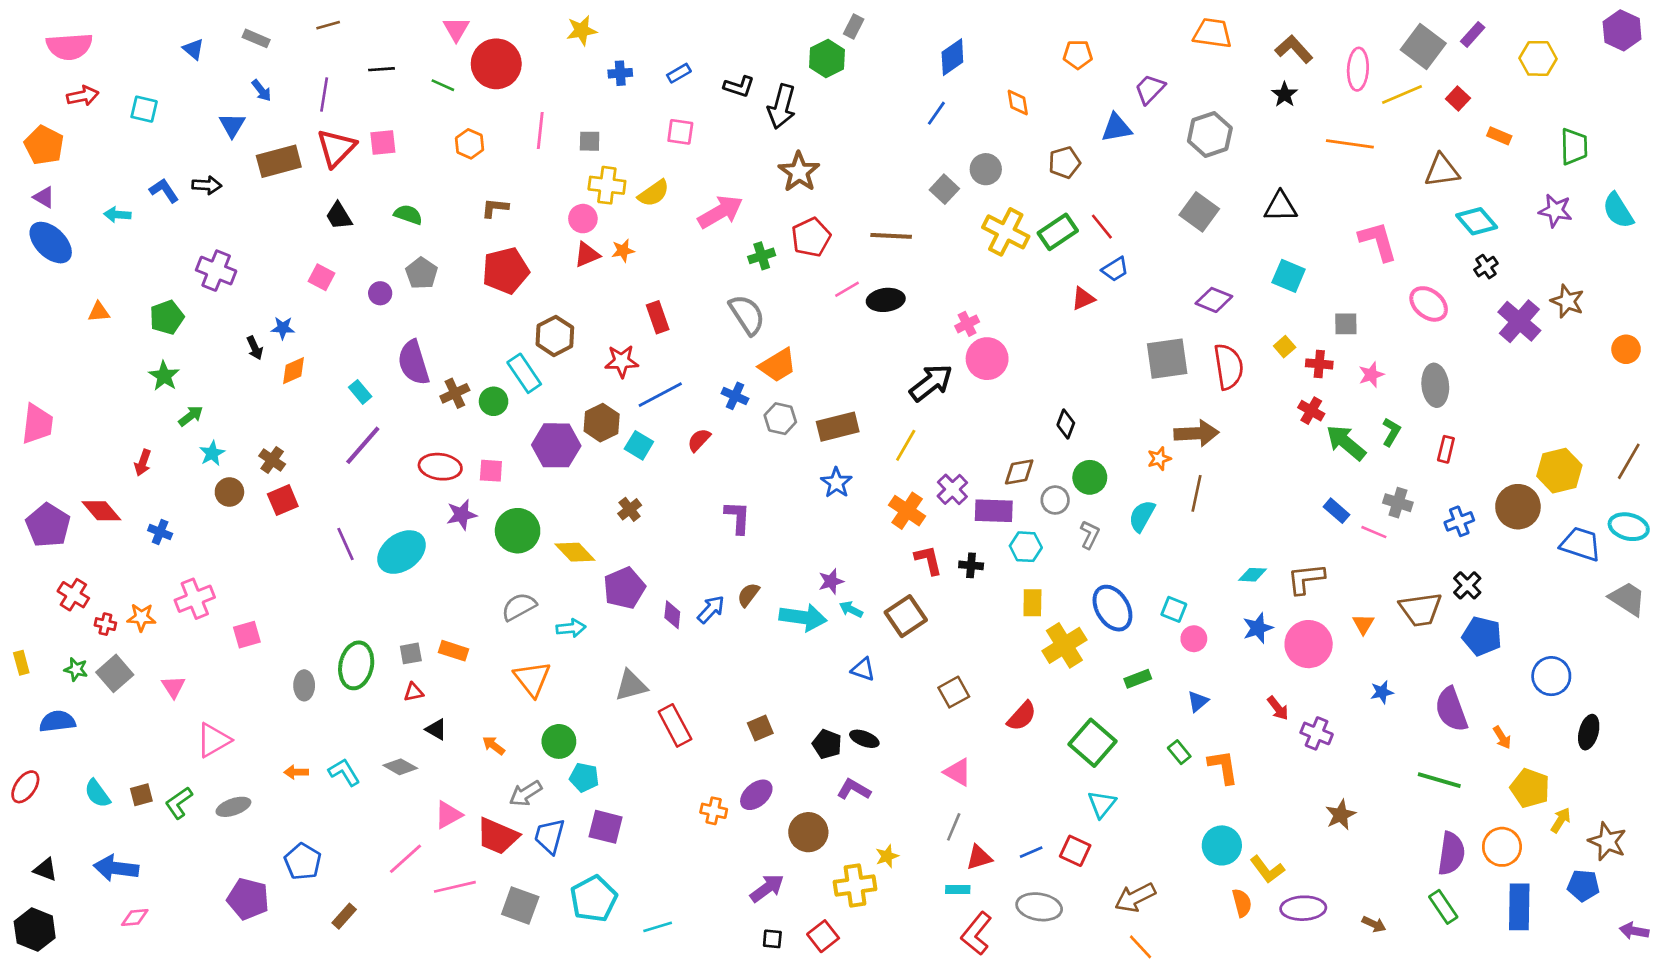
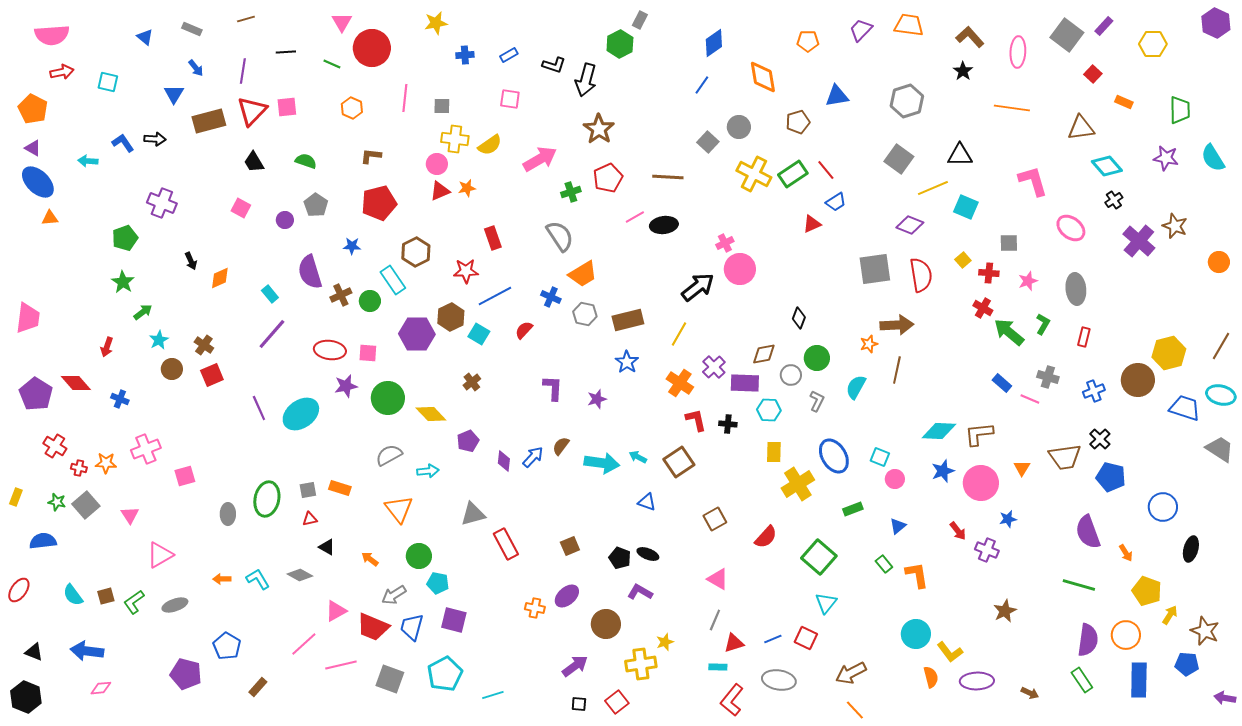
purple trapezoid: (1150, 89) -> (861, 30), moved
yellow line: (1402, 95) -> (933, 188), moved
orange diamond: (1018, 103) -> (763, 77), size x1.6
orange triangle: (99, 312) -> (50, 218), moved
blue star: (283, 328) -> (352, 246), moved
cyan diamond: (1253, 575) -> (939, 431), size x1.6
purple star: (831, 581) -> (597, 399), moved
purple pentagon: (624, 588) -> (468, 441), size x0.7
yellow rectangle: (21, 663) -> (16, 497), turned 36
blue star: (1382, 692) -> (1008, 519), moved

